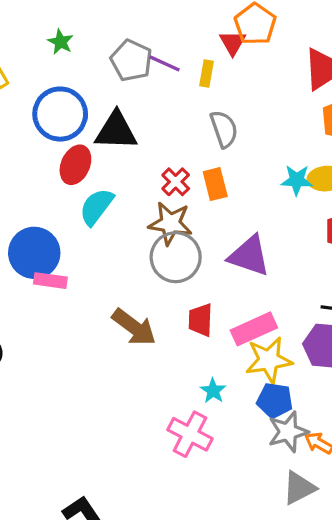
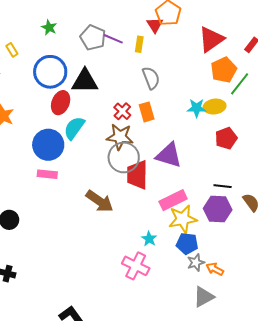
blue circle: (34, 253) -> (48, 145), moved
red trapezoid: (200, 320) -> (137, 175), moved, size x1.4
gray star: (288, 432) -> (196, 263), size x0.7

